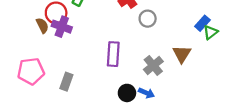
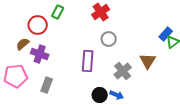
gray circle: (148, 19) -> (109, 39), moved
brown semicircle: (42, 25) -> (23, 44), moved, turned -104
purple cross: (62, 27) -> (40, 54), moved

